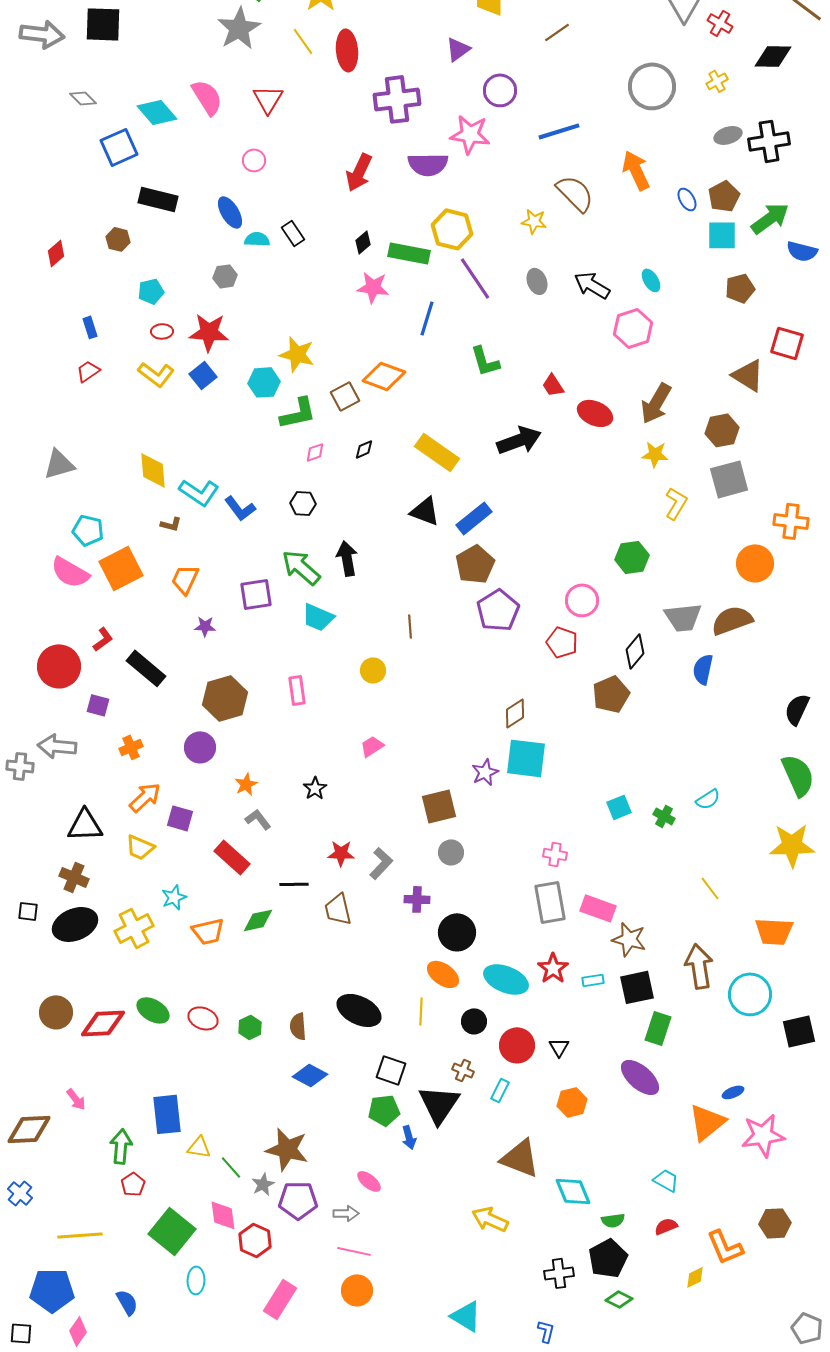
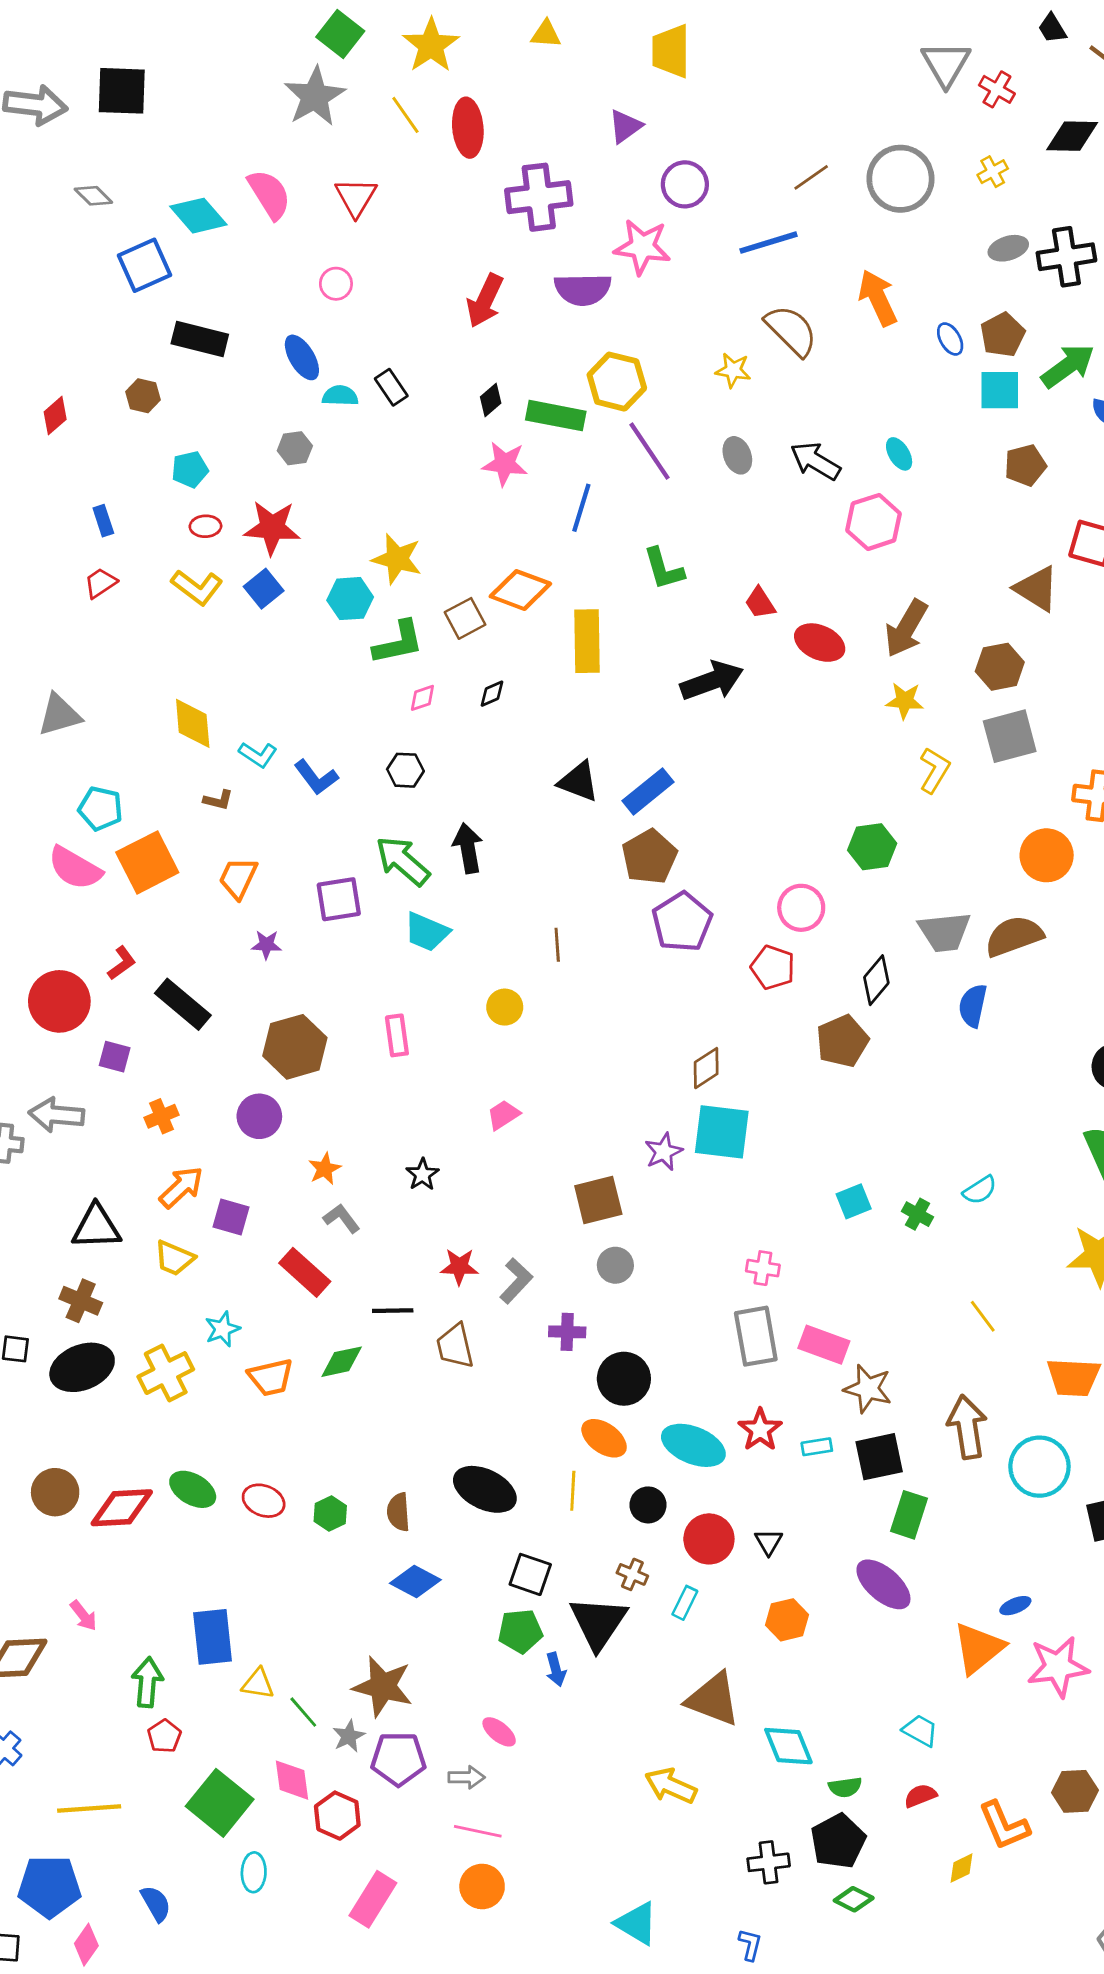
brown line: (557, 32) -> (811, 177), moved
yellow rectangle: (437, 452) -> (587, 641), moved, turned 54
cyan L-shape: (199, 492) -> (258, 755), size x0.7

